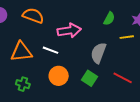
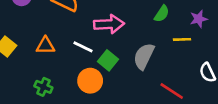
orange triangle: (21, 52) -> (45, 46), size x0.7
green square: (89, 78) -> (108, 60), moved

